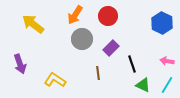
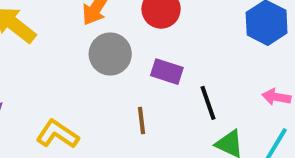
purple rectangle: (111, 48) -> (167, 72), turned 63

